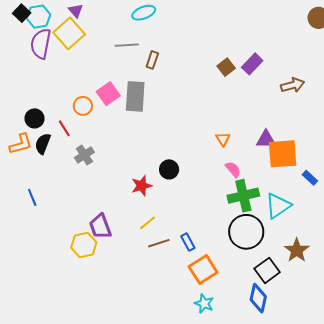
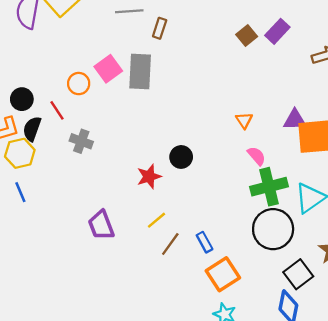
gray cross: (84, 155) -> (81, 141), turned -36
brown line: (159, 243) -> (170, 244), turned -35
yellow hexagon: (84, 245) -> (20, 153), moved

